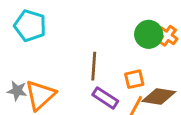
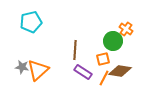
cyan pentagon: (30, 26) -> (31, 22), turned -30
green circle: (149, 34) -> (113, 41), moved

